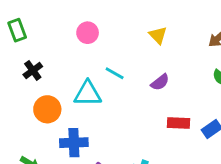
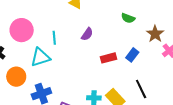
pink circle: (88, 33) -> (22, 30), moved, size x1.5
cyan line: (115, 73) -> (54, 38), turned 72

